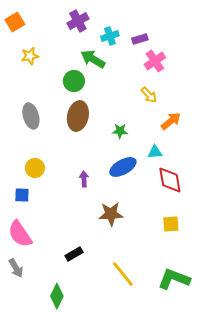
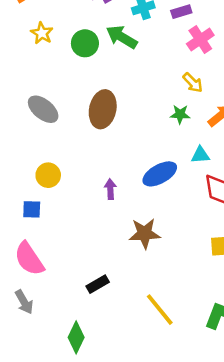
yellow star: (30, 56) -> (42, 33), turned -30
green circle: (74, 81) -> (85, 43), moved
gray ellipse: (31, 116) -> (43, 109), turned -35
green star: (120, 131) -> (180, 114), moved

